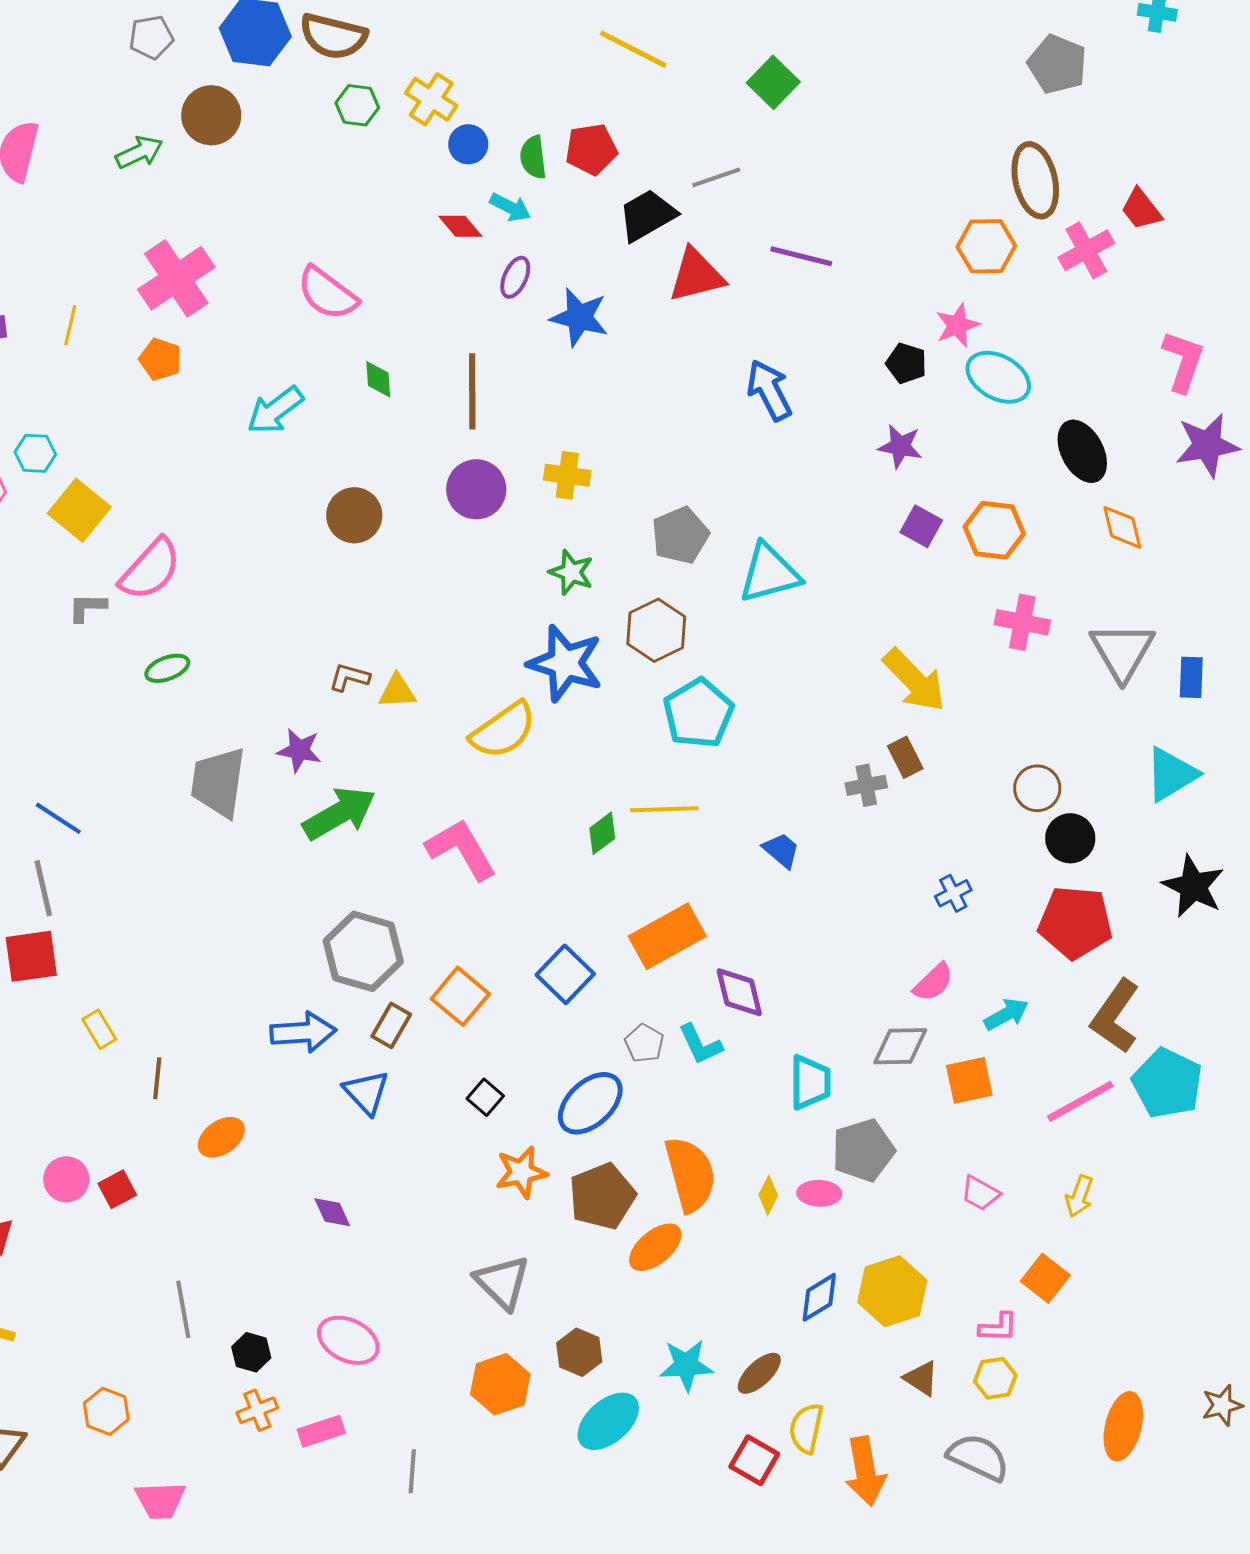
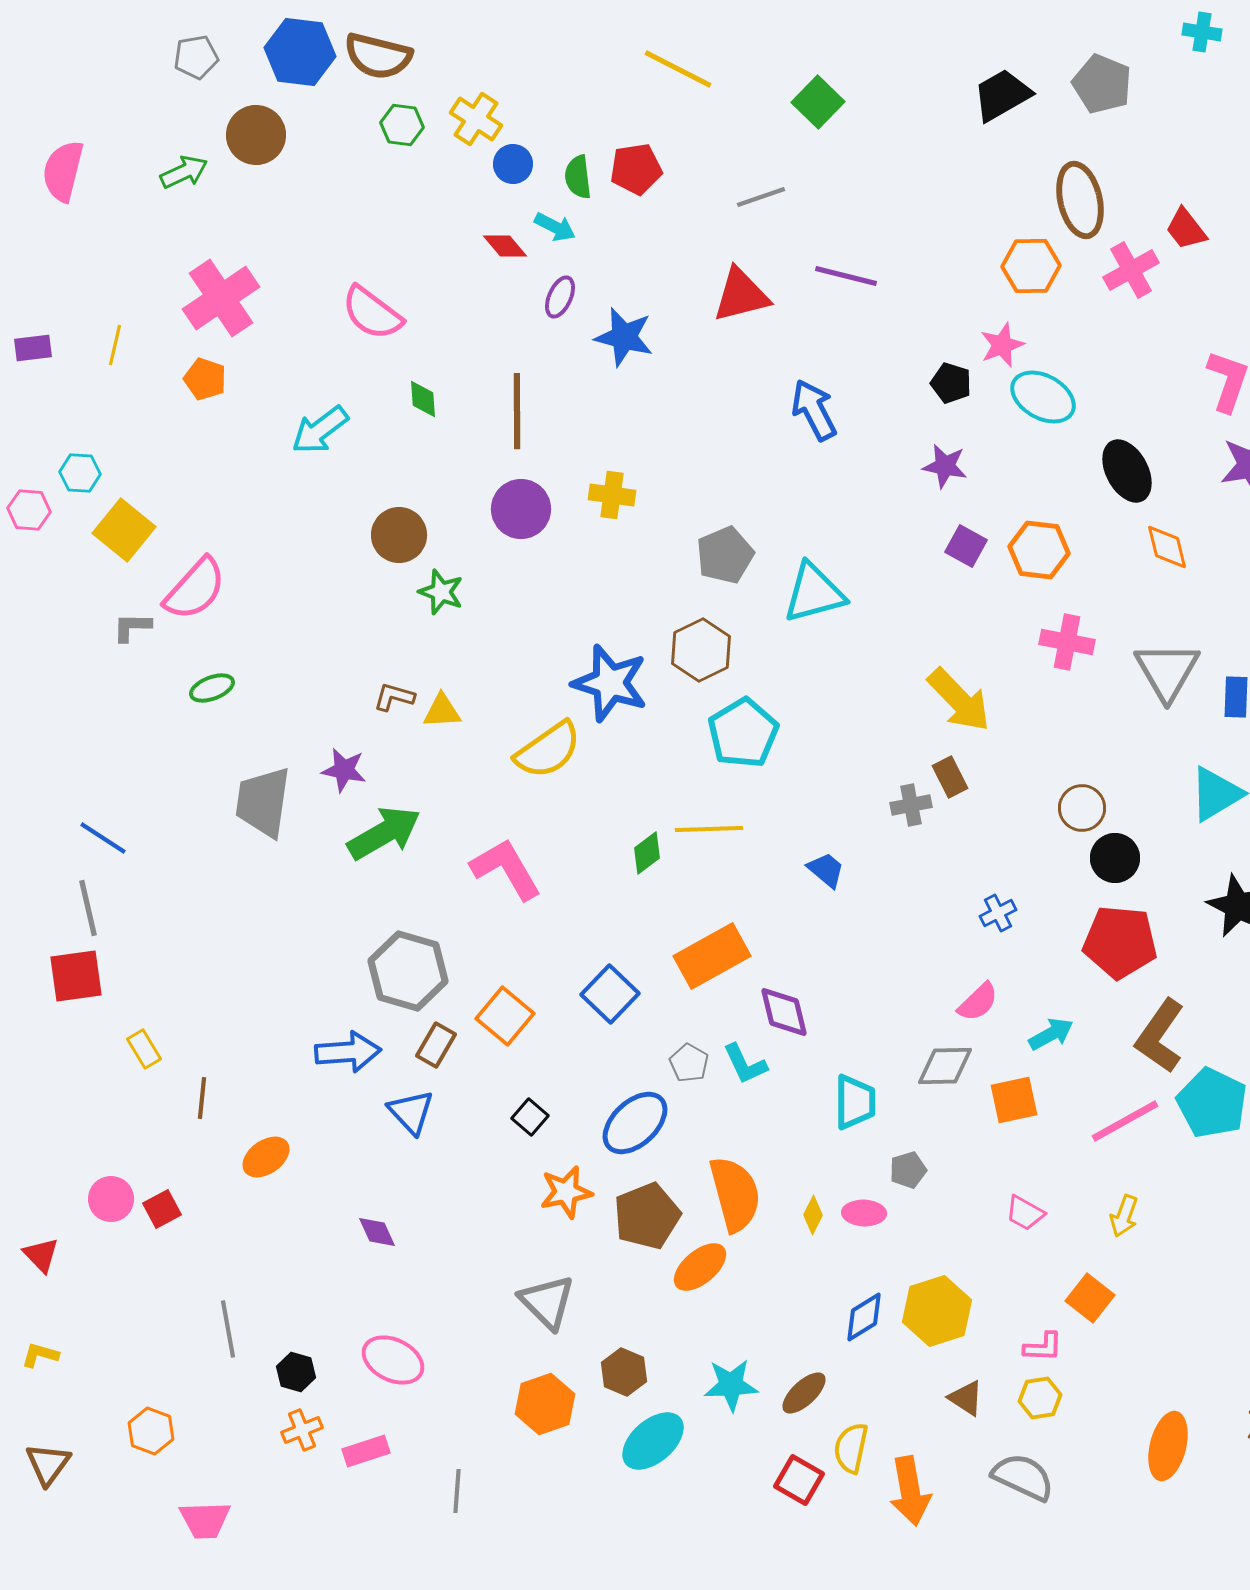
black trapezoid: (647, 215) -> (1002, 95), moved
green star: (571, 572) -> (441, 592), moved
gray pentagon: (863, 1150) -> (908, 1170), size x0.6

